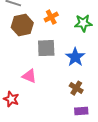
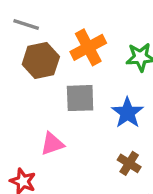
orange cross: (51, 17) -> (88, 47), size x1.5
pink triangle: (29, 76) -> (52, 144), turned -42

